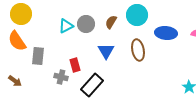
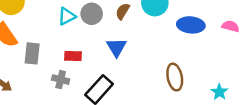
brown ellipse: (138, 50) -> (175, 77), moved
red rectangle: (75, 65) -> (73, 56), moved, turned -72

